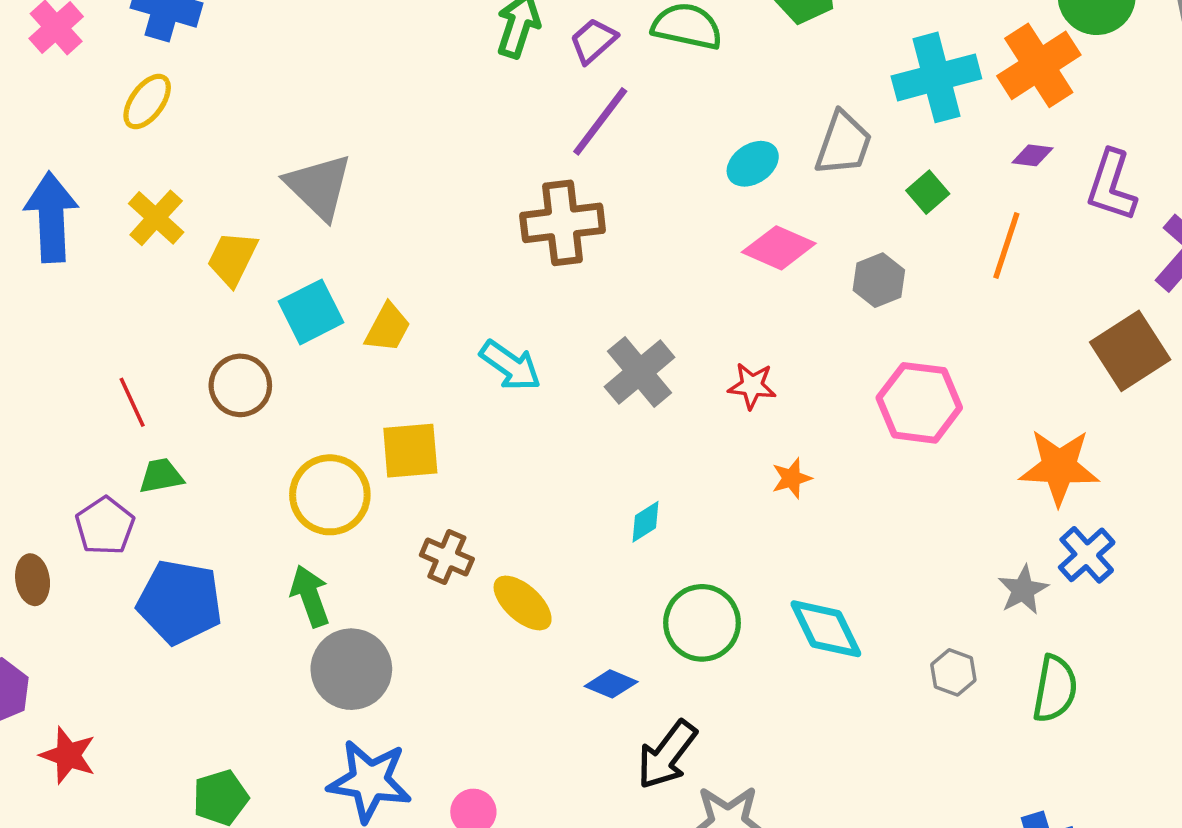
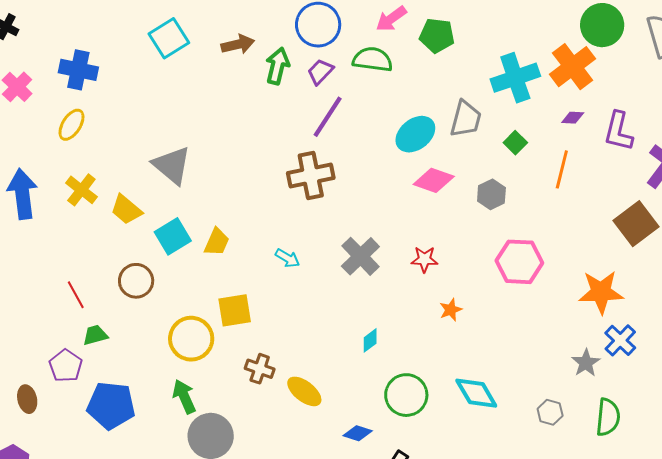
cyan ellipse: (753, 164) -> (415, 134), size x1.4
yellow trapezoid: (232, 259) -> (126, 210), turned -72
cyan arrow: (510, 366) -> (287, 258), size x0.7

